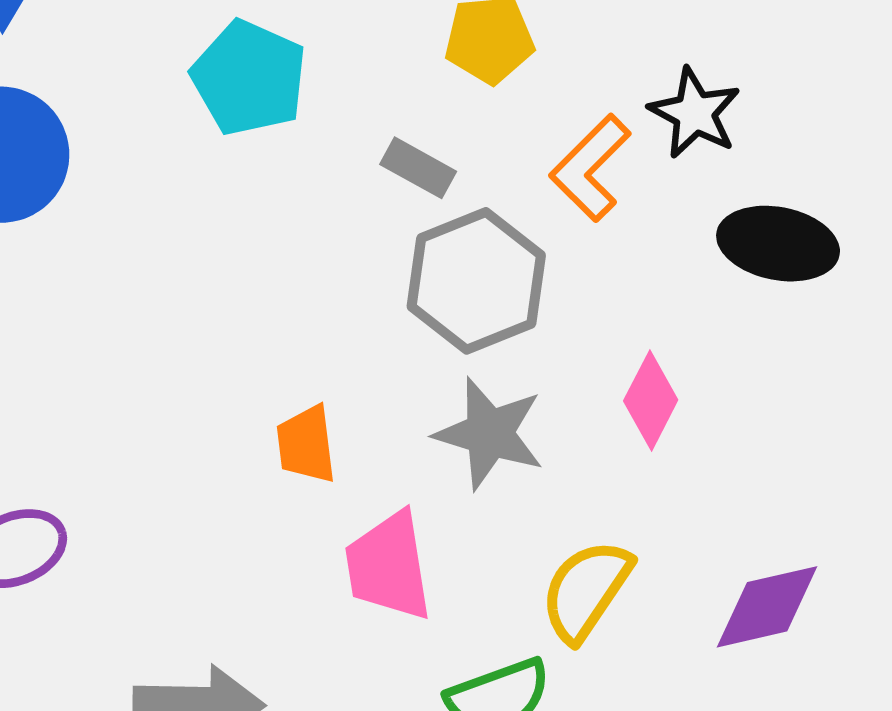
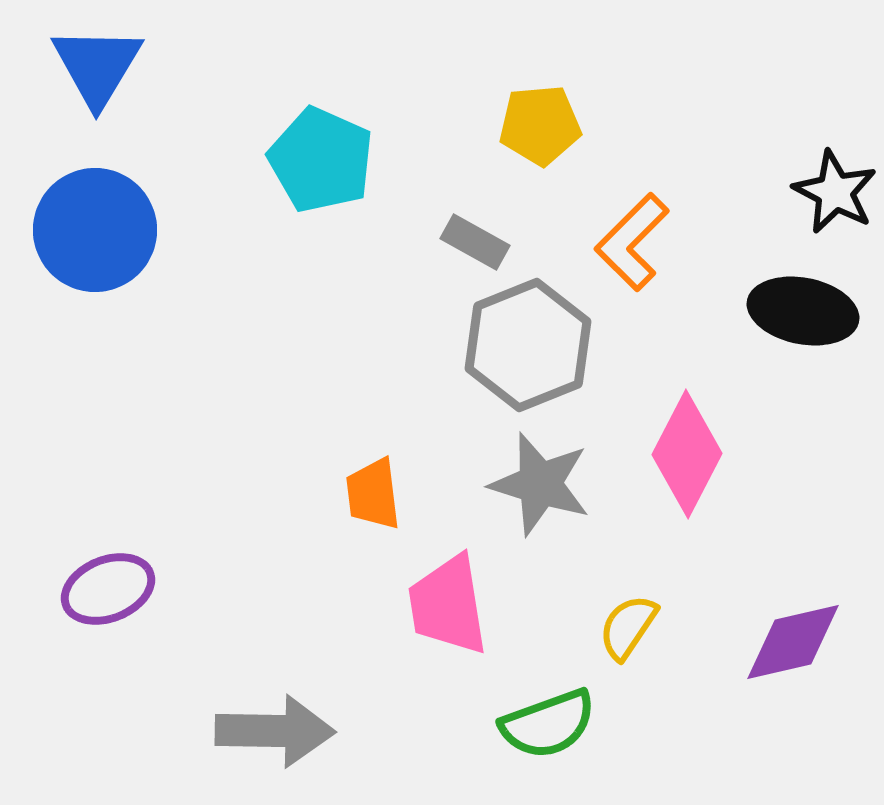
black star: (695, 113) -> (835, 192), moved
pink diamond: (651, 400) -> (687, 454), size x1.4
yellow semicircle: (586, 590) -> (628, 627), size x0.7

